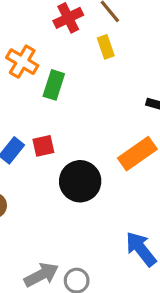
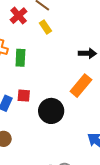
red square: (43, 146) -> (24, 96), turned 32

